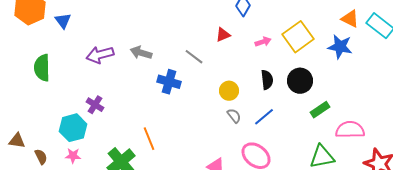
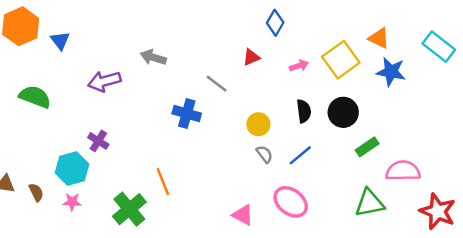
orange triangle: (350, 19) -> (379, 38), moved
gray arrow: (141, 53) -> (153, 57), moved
green semicircle: (42, 68) -> (35, 97), turned 112
brown semicircle: (41, 157) -> (36, 192), moved

